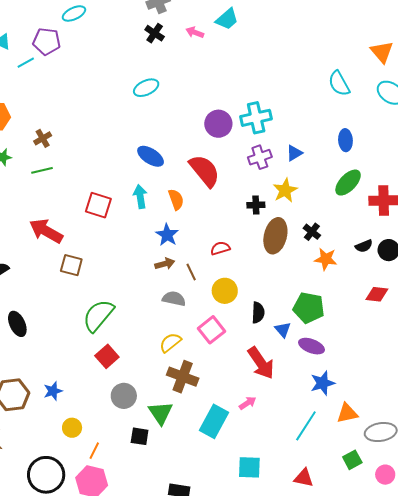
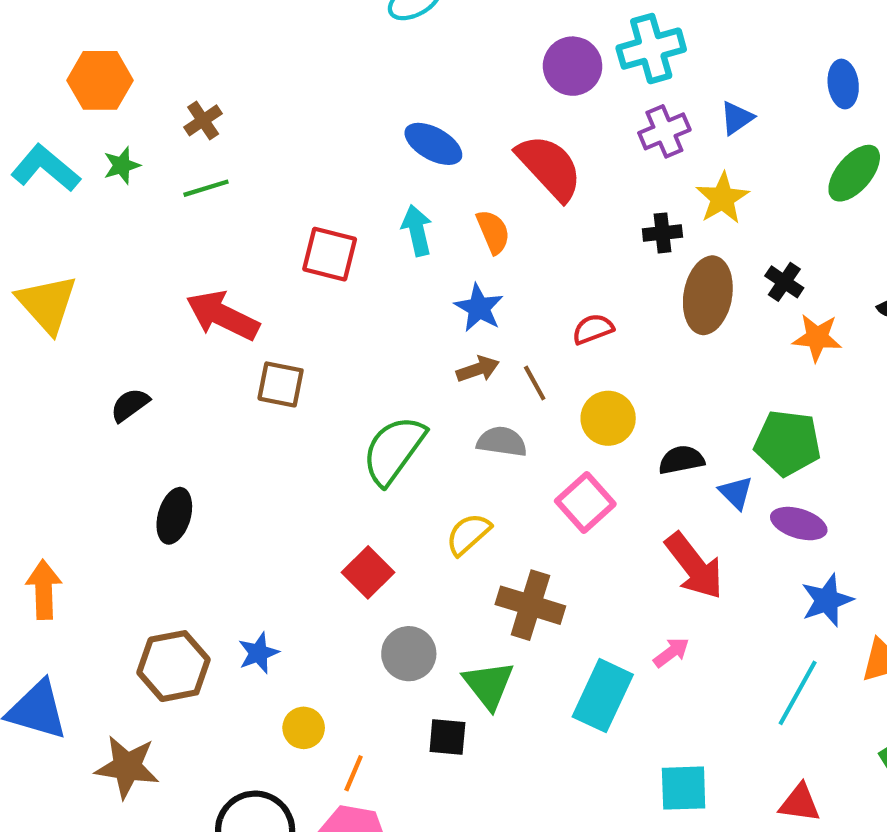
black semicircle: (258, 313) -> (681, 460), turned -100
green semicircle: (98, 316) -> (394, 450), moved
black ellipse: (17, 324) -> (174, 516), turned 45
yellow semicircle: (170, 342) -> (468, 534), moved

